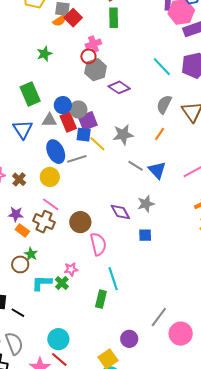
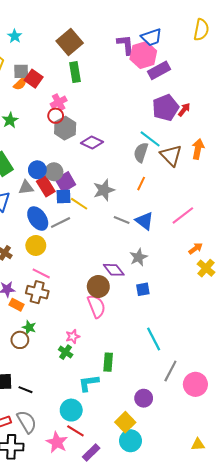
cyan line: (162, 67) -> (150, 139), moved
brown circle: (80, 222) -> (98, 287), moved
cyan line: (113, 279) -> (154, 339), moved
cyan L-shape: (42, 283) -> (89, 383), moved

